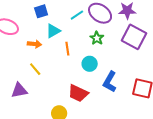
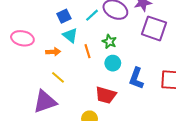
blue square: (41, 11) -> (64, 16), moved
cyan triangle: (53, 31) -> (70, 35), turned -42
green star: (97, 38) -> (109, 42), moved
purple triangle: (19, 90) -> (45, 102), size x1.4

